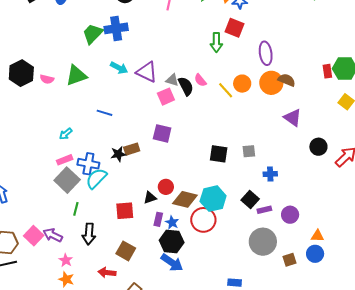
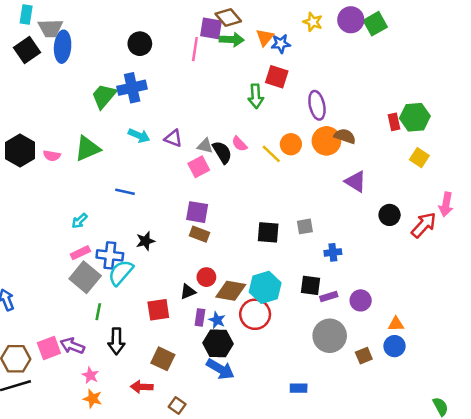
purple triangle: (147, 72) -> (173, 138), size x0.7
brown rectangle: (132, 149) -> (199, 234), moved, turned 42
black square: (250, 200) -> (310, 285), turned -30
pink square: (34, 236) -> (49, 348), turned 30

